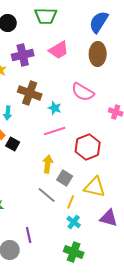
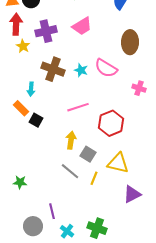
brown ellipse: (98, 54) -> (130, 42), moved
cyan star: (55, 108) -> (81, 70), moved
purple triangle: (109, 218) -> (132, 194), turned -42
cyan cross: (74, 222) -> (67, 231), moved

